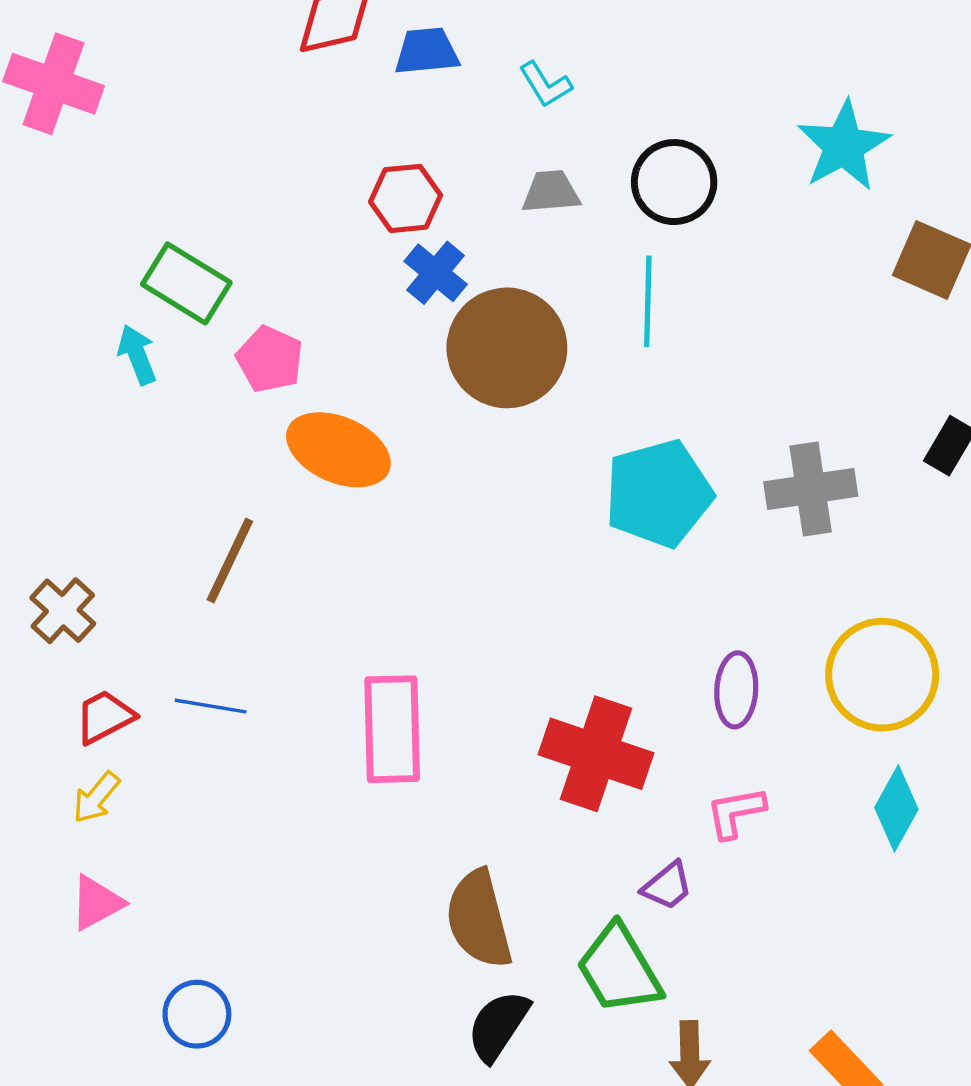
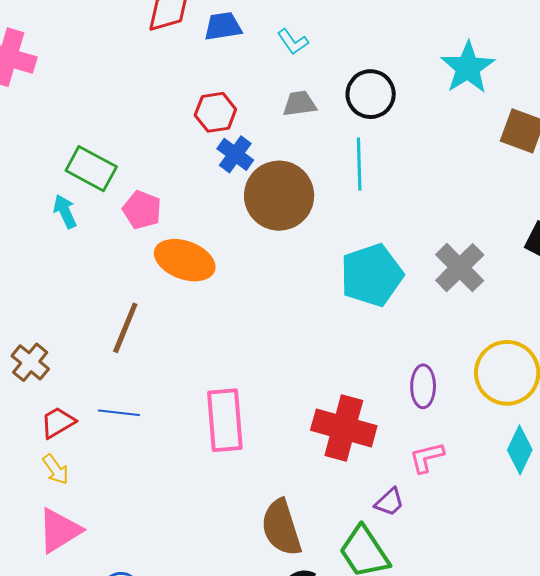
gray cross: (811, 489) -> (460, 268), turned -33
yellow arrow: (96, 797) -> (56, 469), turned -72
pink triangle: (97, 903) -> (59, 530), size x1.4

